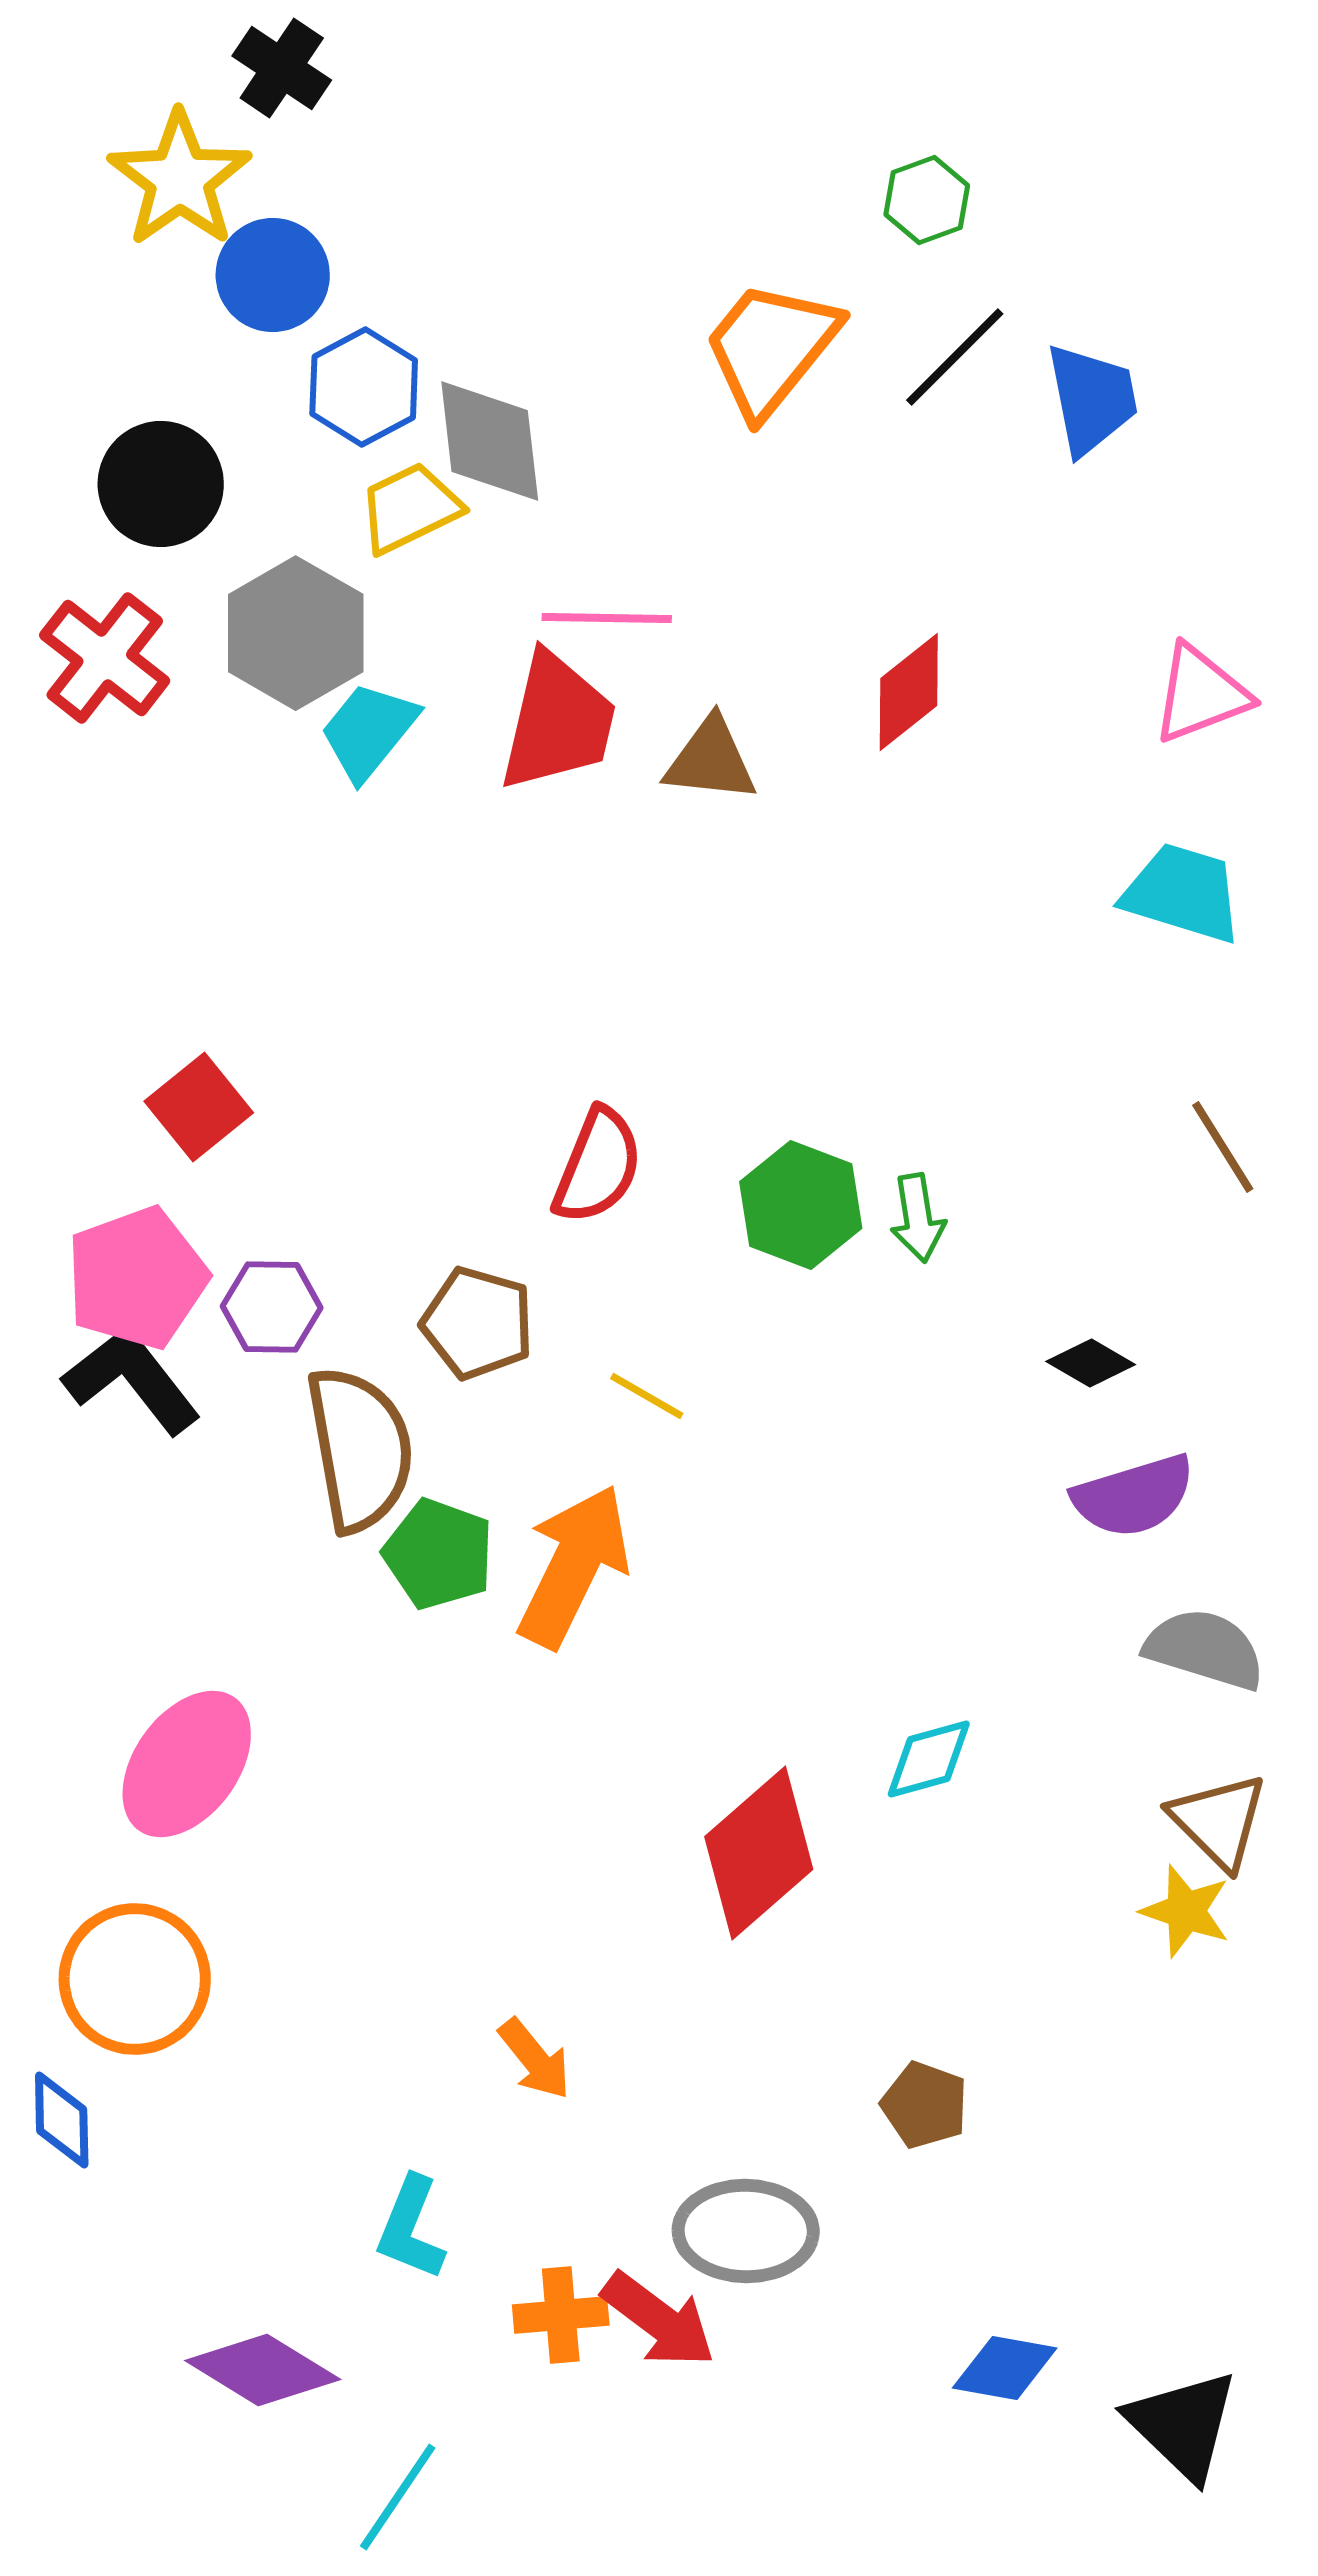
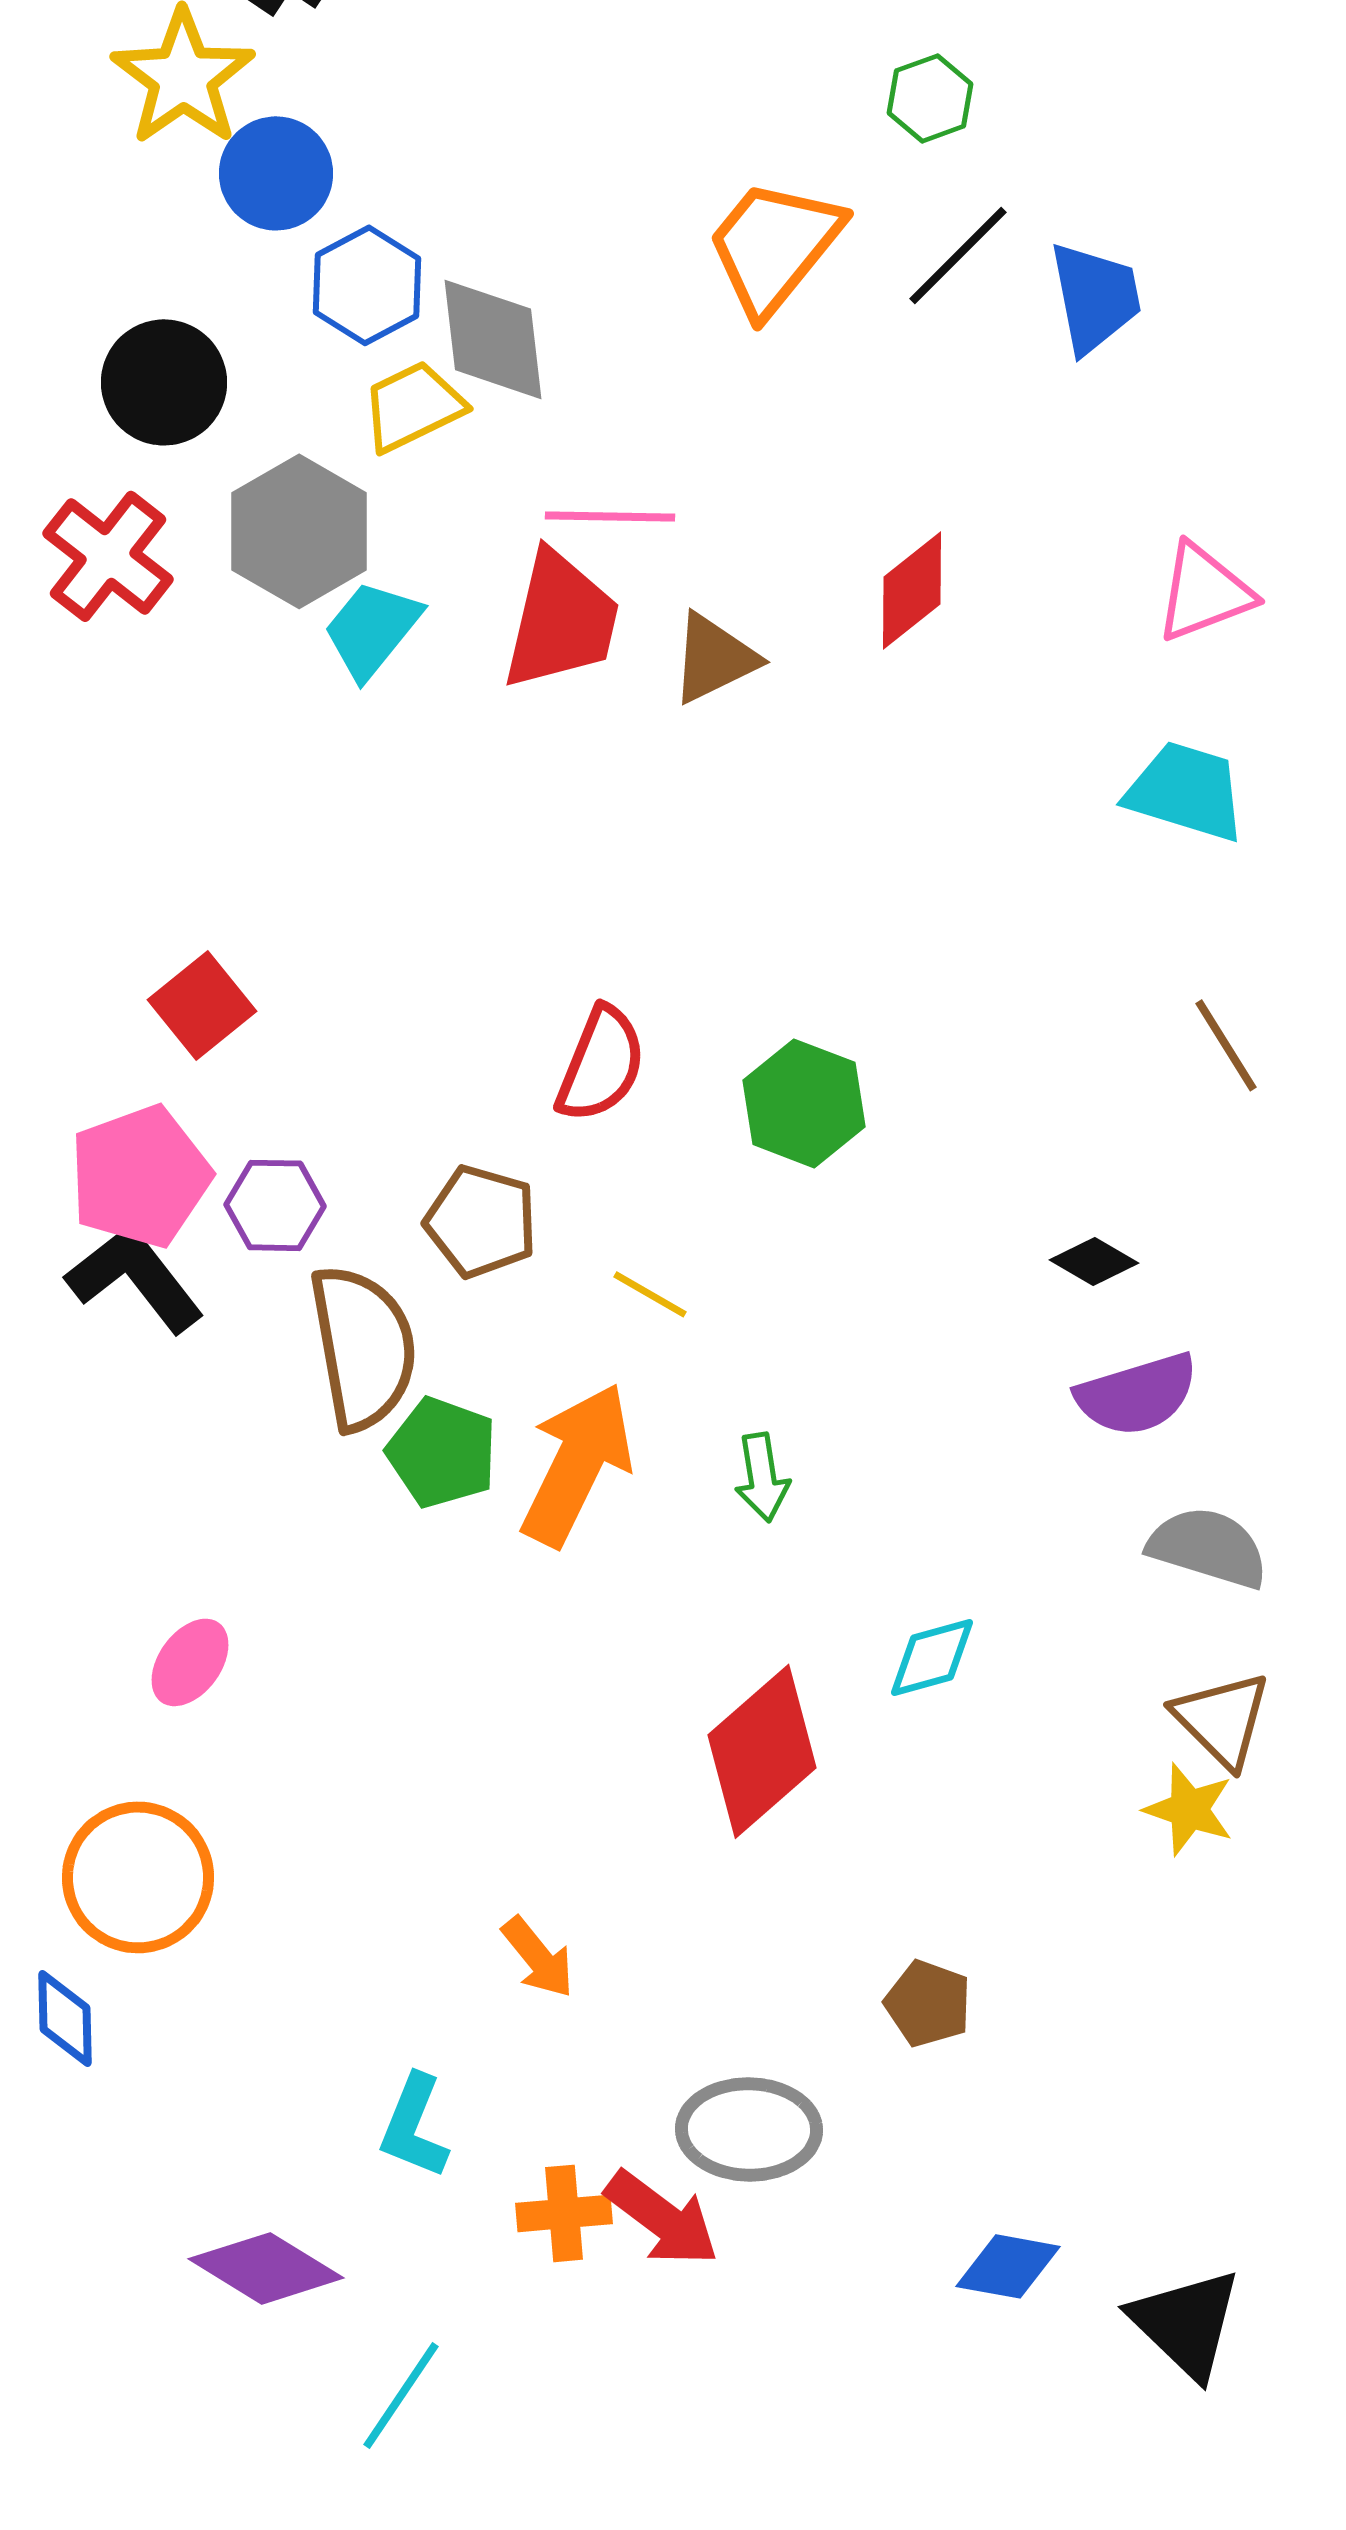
brown triangle: (711, 760) -> (714, 658), turned -32
green arrow: (918, 1218) -> (762, 1477), moved
pink ellipse: (187, 1764) -> (190, 1662), size x0.6

